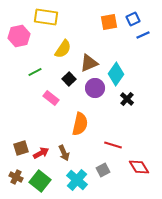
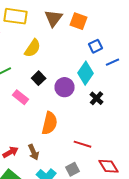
blue square: (133, 19) -> (96, 46), moved
orange square: (109, 22) -> (79, 21), turned 30
blue line: (143, 35) -> (113, 62), moved
brown triangle: (89, 63) -> (54, 18), moved, turned -30

